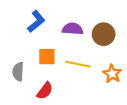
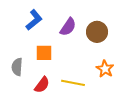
purple semicircle: (73, 29) -> (68, 27), turned 120
yellow line: (78, 64) -> (73, 83), moved

